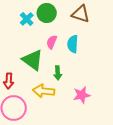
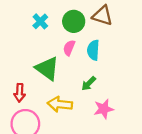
green circle: (47, 13) -> (74, 21), moved
green arrow: (58, 73) -> (89, 84), moved, turned 48

